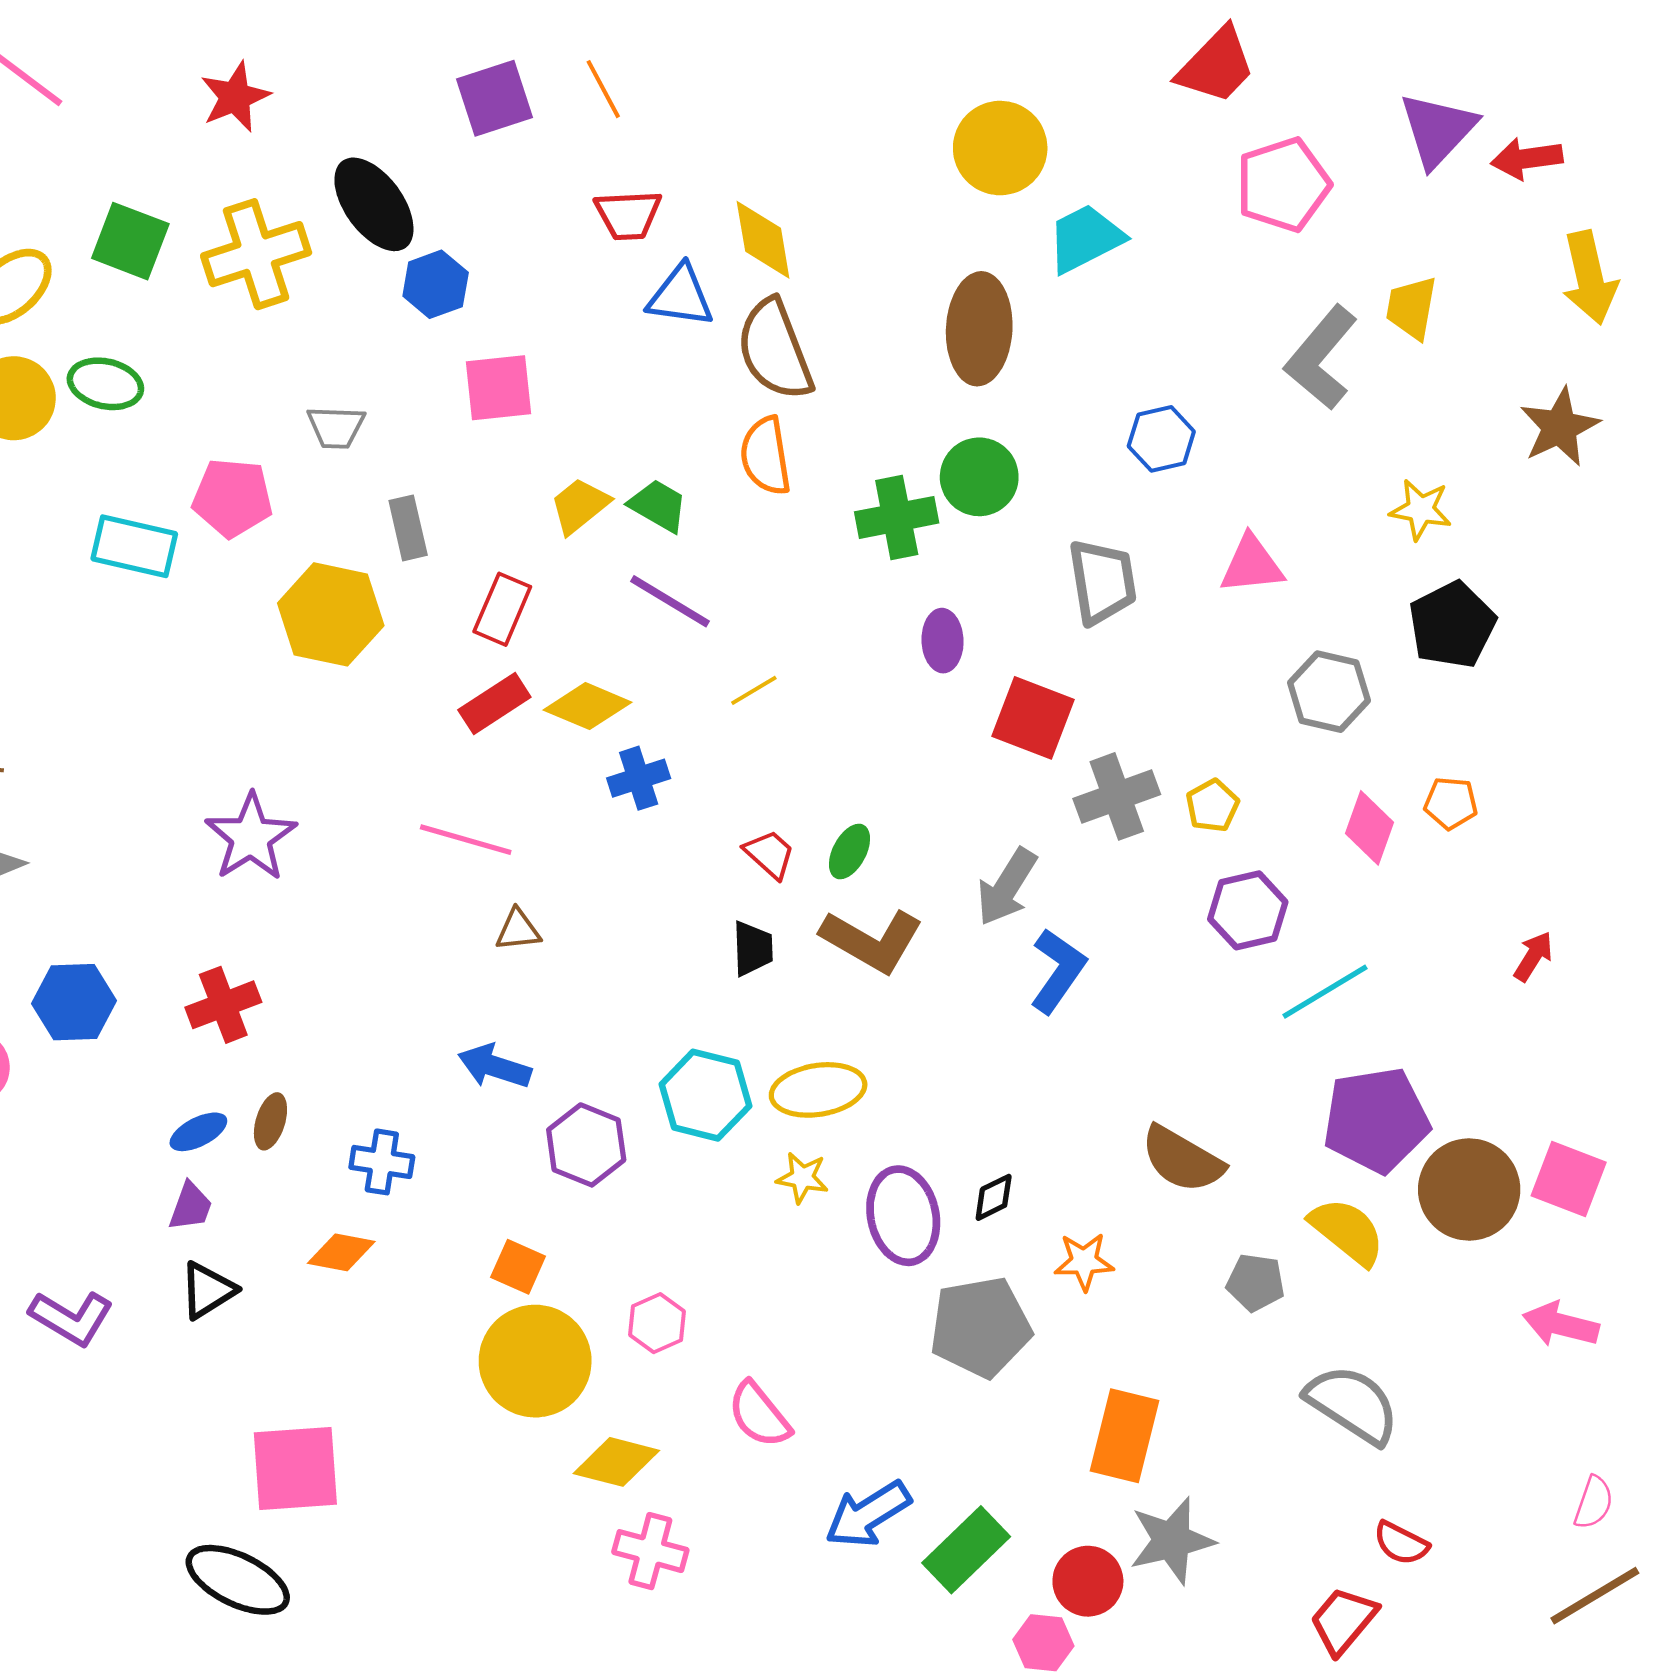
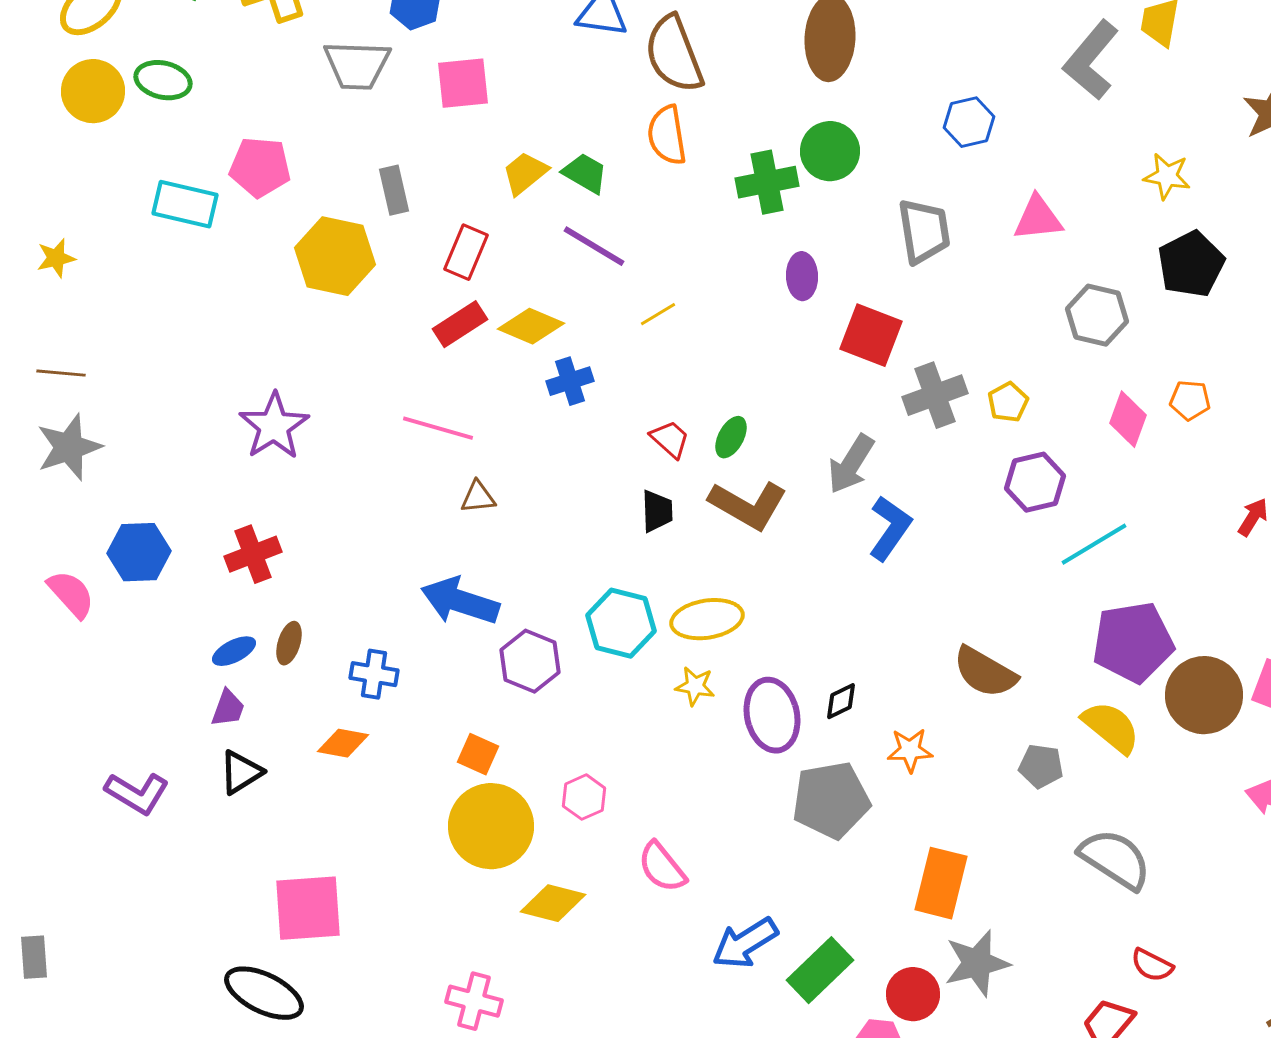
gray trapezoid: (336, 427) -> (357, 65), moved, size x1.5
blue arrow: (494, 1066) -> (460, 601), size x1.4
pink cross: (650, 1551) -> (474, 1001), moved

